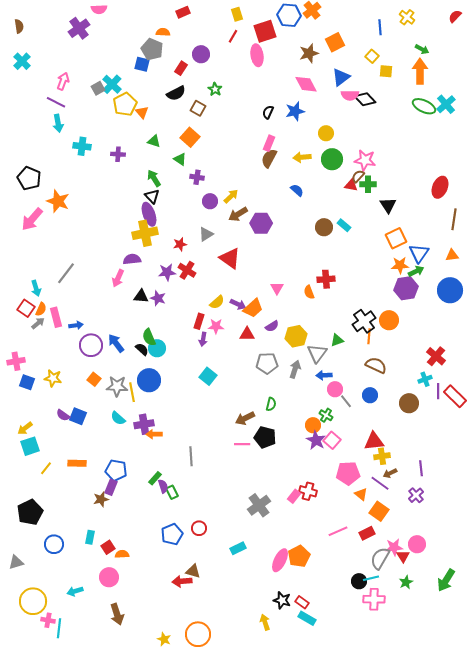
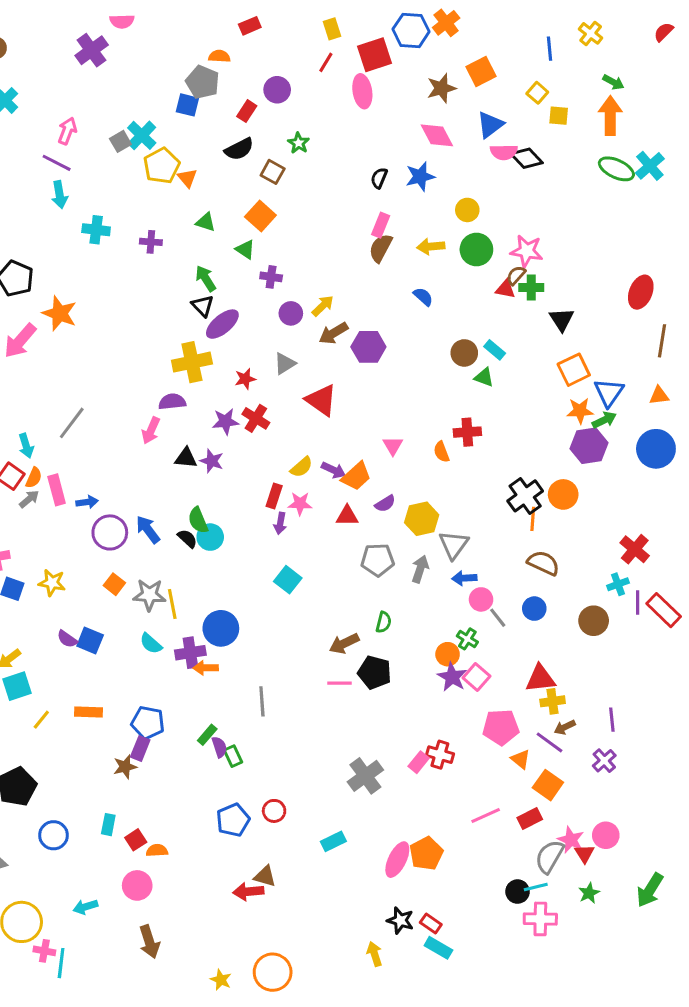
purple ellipse: (149, 214) -> (222, 324), moved, turned 70
green triangle: (337, 340) -> (484, 377), moved, turned 40
blue circle: (149, 380) -> (221, 628), moved
pink star: (394, 547) -> (571, 840), turned 30

